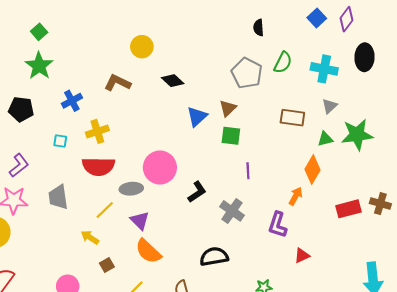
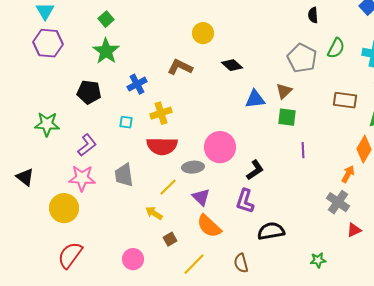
blue triangle: (197, 117) -> (255, 99), turned 35
gray cross: (232, 211) -> (338, 202), moved
purple L-shape: (278, 225) -> (245, 201), moved

